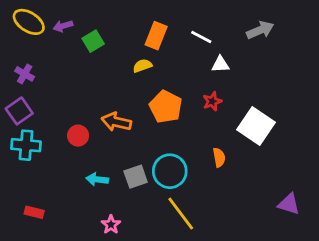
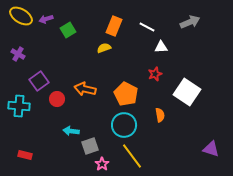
orange pentagon: (166, 107) -> (126, 94), moved
purple square: (19, 111) -> (39, 81), moved
gray square: (136, 177) -> (90, 146), moved
pink star: (111, 225) -> (102, 164), moved

